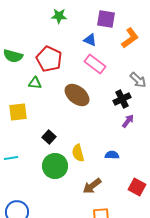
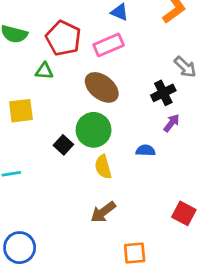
pink rectangle: (95, 64) -> (109, 45), moved, turned -60
blue semicircle: (112, 155) -> (146, 150), moved
green circle: (55, 166) -> (94, 130), moved
brown arrow: (92, 186) -> (103, 212), moved

